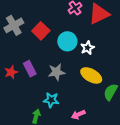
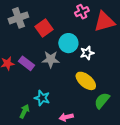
purple rectangle: (30, 69) -> (27, 63), turned -35
gray star: (56, 72) -> (51, 59), moved

